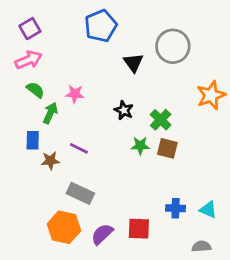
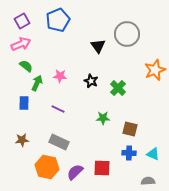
blue pentagon: (101, 26) -> (58, 20), moved
pink star: (75, 94) -> (60, 76), moved
green star: (140, 146) -> (103, 118), moved
brown square: (167, 148) -> (130, 129), moved
brown star: (50, 161) -> (22, 140), moved

